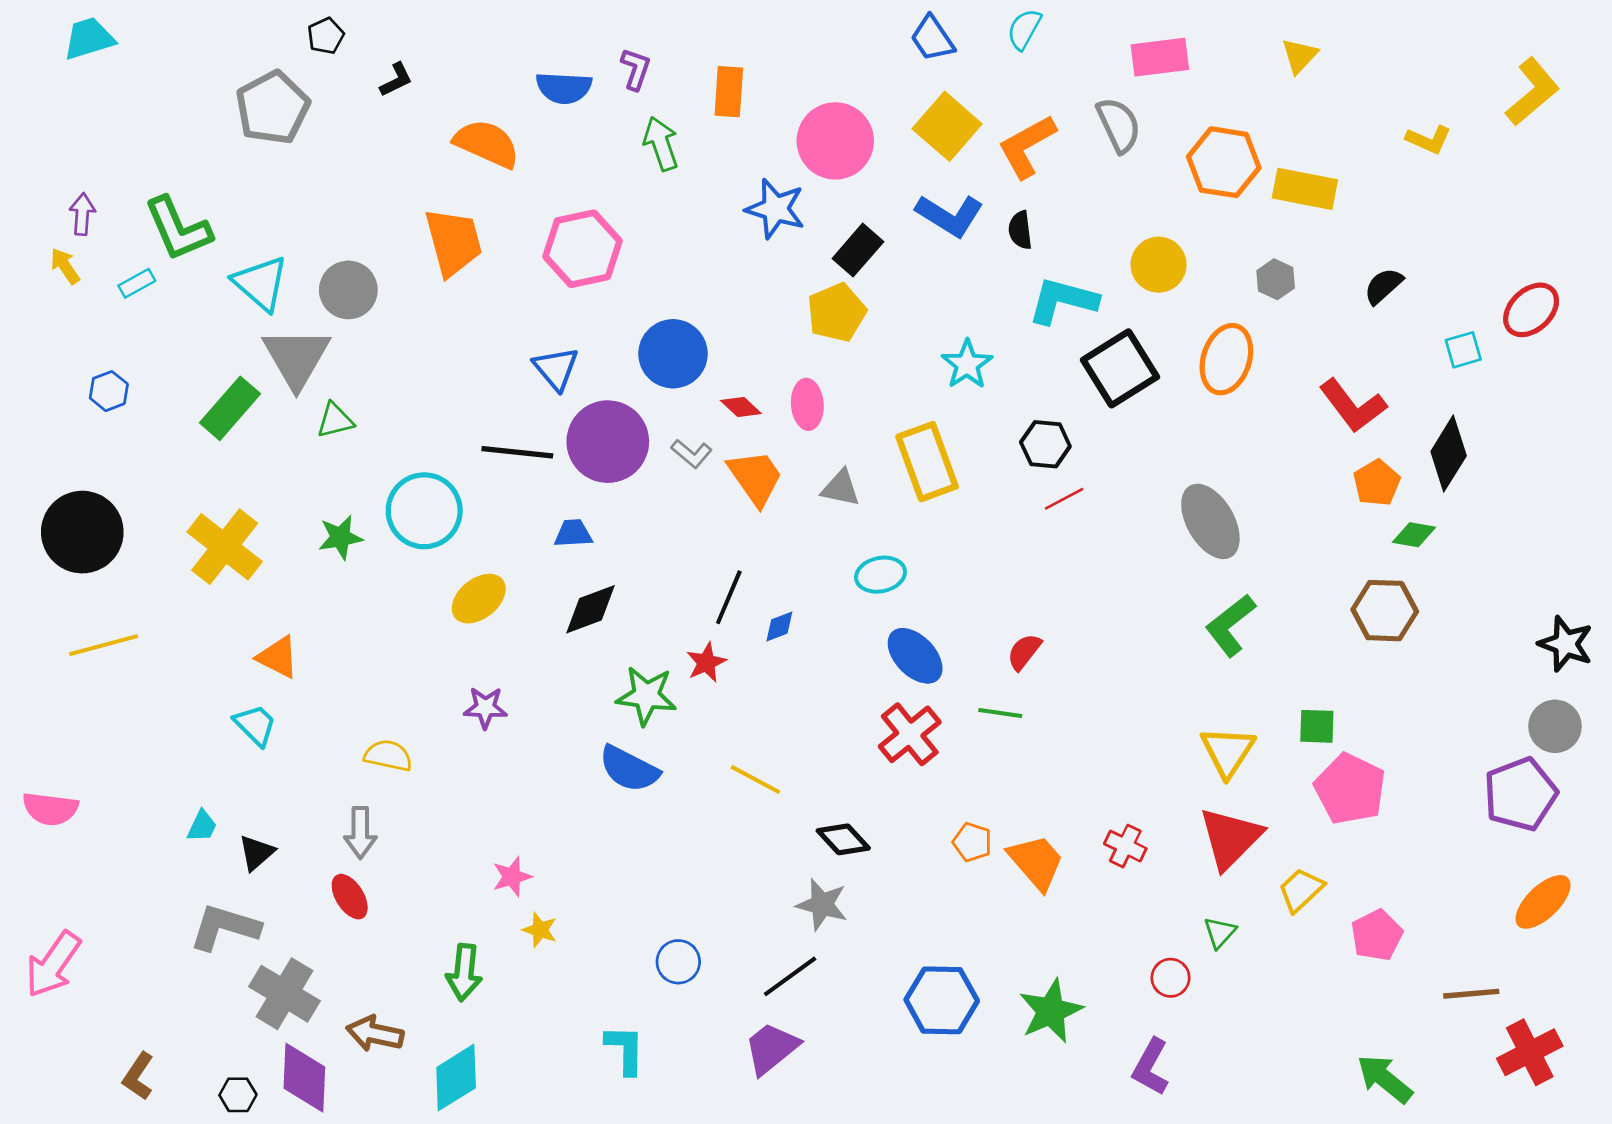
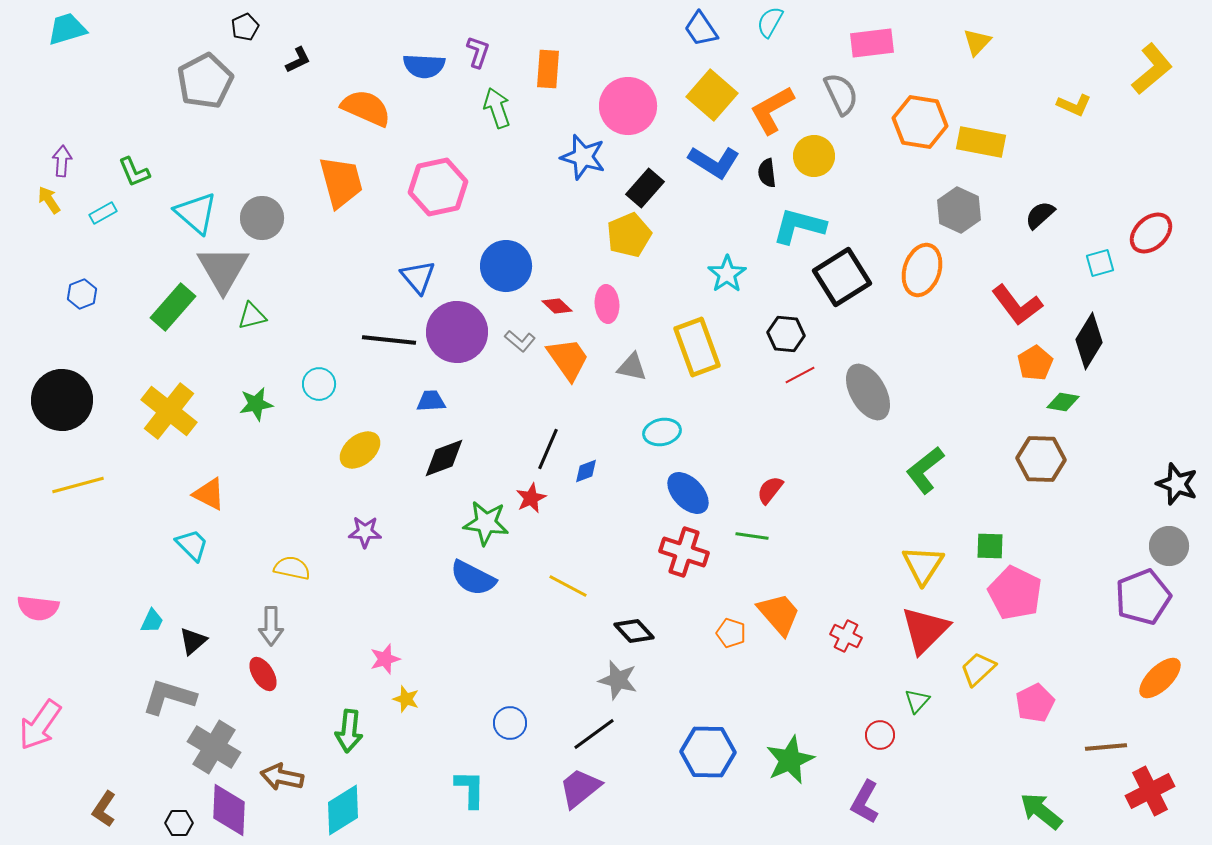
green L-shape: (178, 229) -> (134, 172), size x0.6
yellow circle: (1159, 265) -> (814, 156), moved
gray hexagon: (1276, 279) -> (959, 210), size x1.5
cyan circle: (424, 511) -> (319, 384), size x0.6
gray ellipse: (1210, 521) -> (868, 392), moved
red cross: (910, 734) -> (684, 552), turned -33
orange trapezoid: (1036, 862) -> (779, 614), moved

